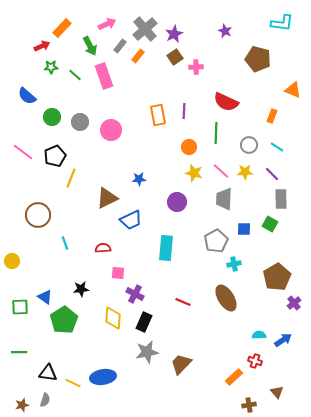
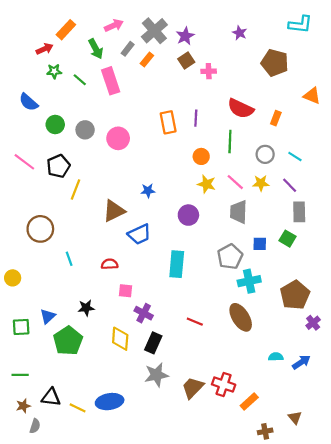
orange rectangle: (272, 116) -> (276, 118), moved
cyan cross: (234, 264) -> (249, 281), size x1.5
blue triangle: (45, 297) -> (48, 316), turned 42
red cross: (255, 361) -> (224, 384), moved, size x1.5
gray semicircle: (45, 400) -> (35, 426), moved
brown star: (22, 405) -> (23, 406), moved

